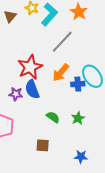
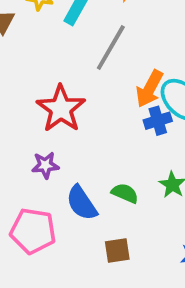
orange arrow: (61, 73) -> (149, 89), moved
blue semicircle: (32, 89) -> (82, 203), moved

